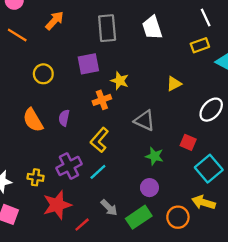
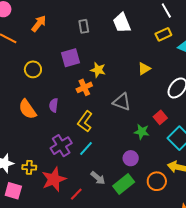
gray rectangle: (107, 28) -> (84, 26), size x0.6
red square: (188, 142) -> (160, 117), turned 32
green star: (154, 156) -> (142, 132), moved
yellow cross: (36, 177) -> (29, 167), moved

